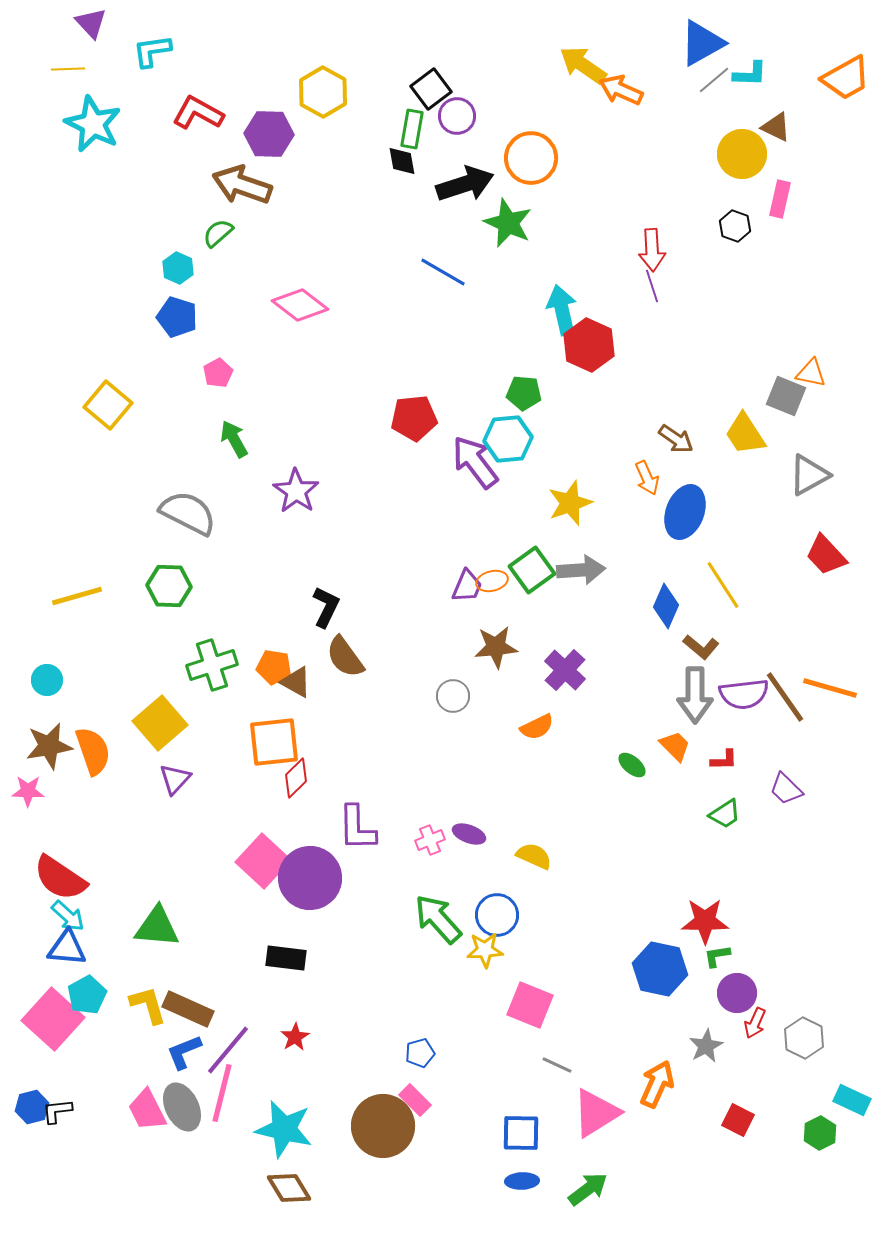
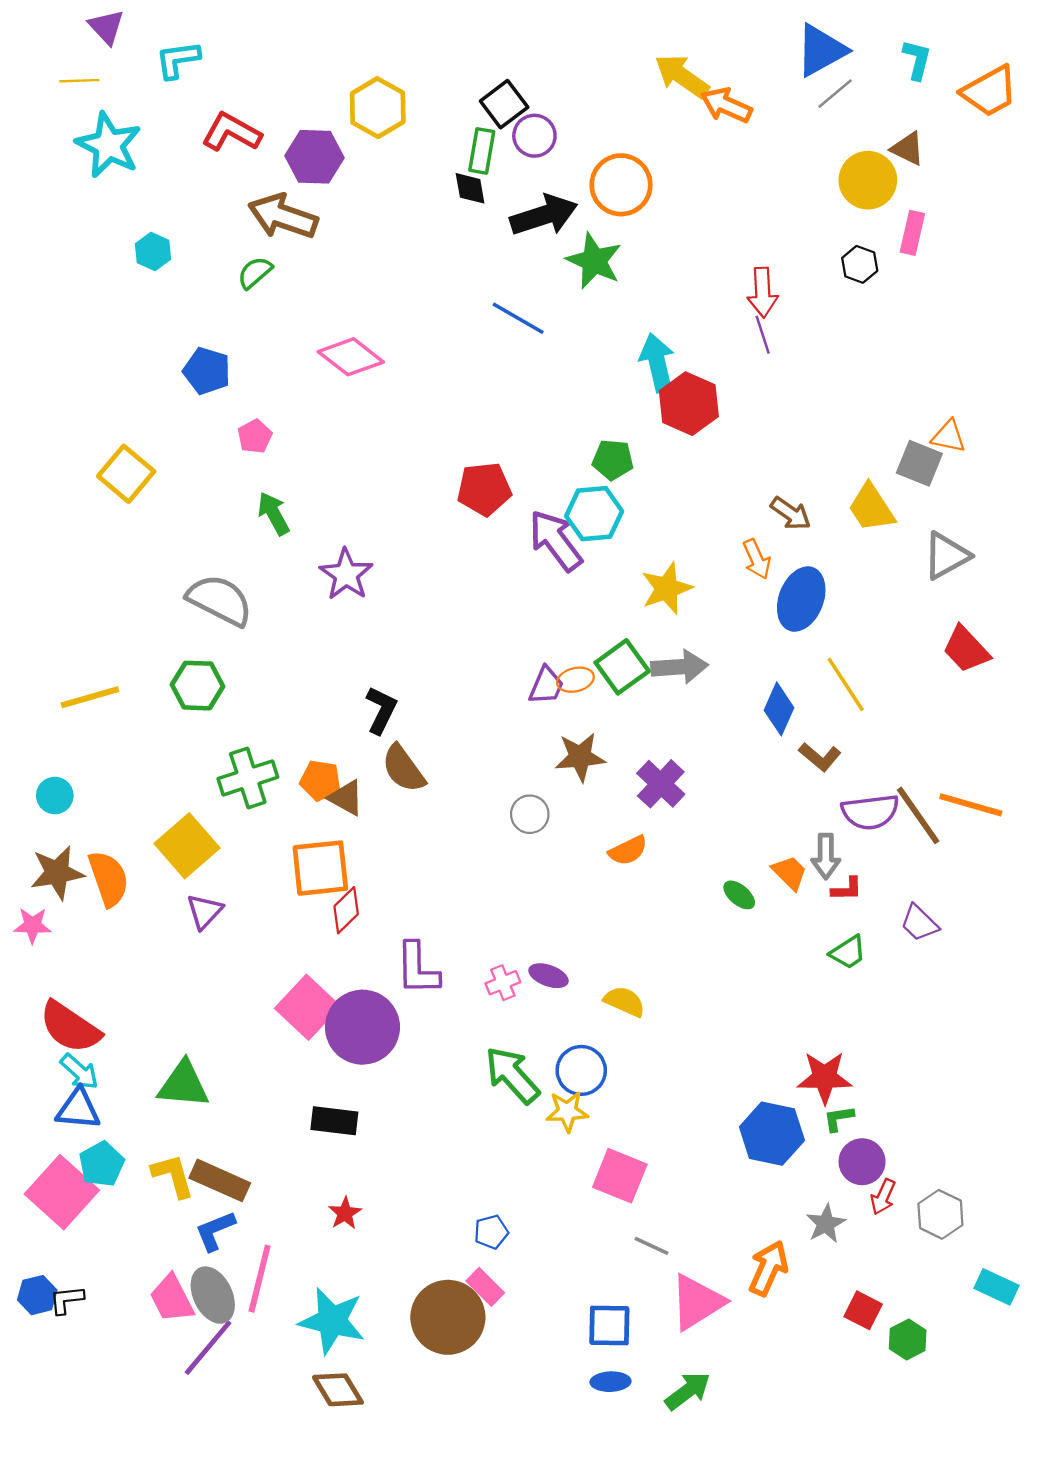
cyan L-shape: (750, 74) -> (917, 60), moved, turned -78
cyan hexagon: (178, 268) -> (153, 252), moved
gray arrow: (695, 695) -> (826, 856), moved, size x0.7
purple line: (228, 1050) -> (208, 1348), moved
green hexagon: (820, 1133) -> (908, 1340), moved

